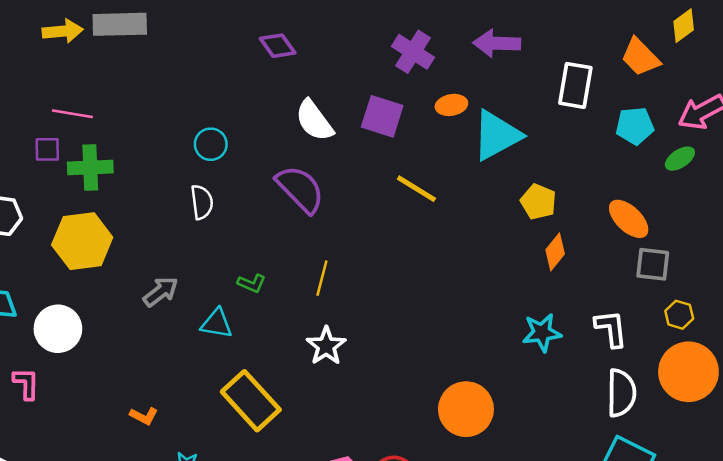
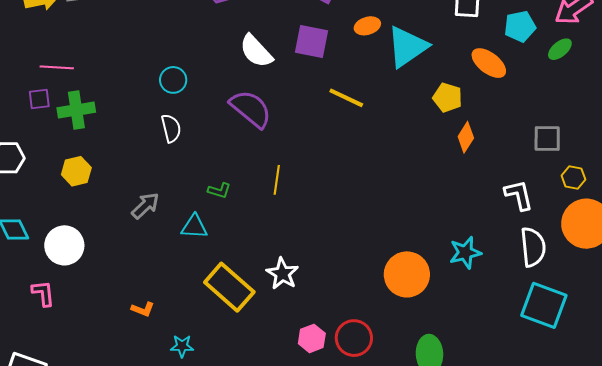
orange ellipse: (629, 219) -> (489, 63), moved
yellow hexagon: (82, 241) -> (76, 171), size x0.6
cyan star: (542, 333) -> (465, 253), moved
white star: (326, 346) -> (282, 274), moved

